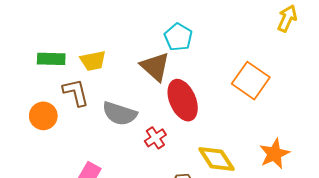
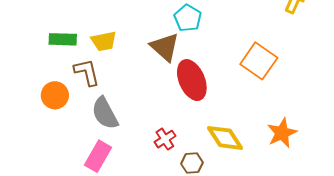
gray semicircle: (120, 114) -> (105, 113), moved, turned 44
red cross: (155, 138) -> (165, 139), moved

